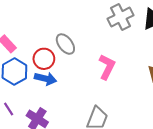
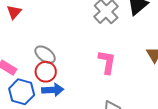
gray ellipse: (65, 44) -> (45, 55), moved

